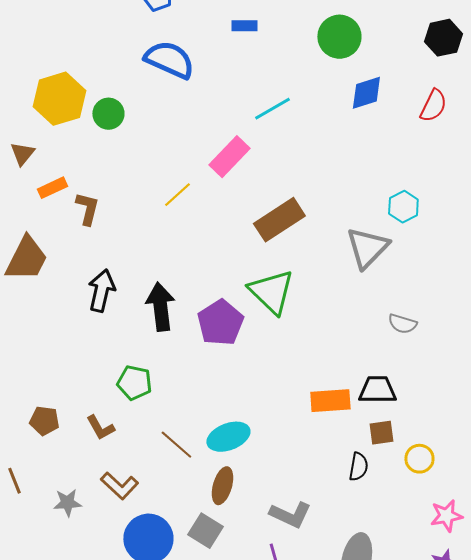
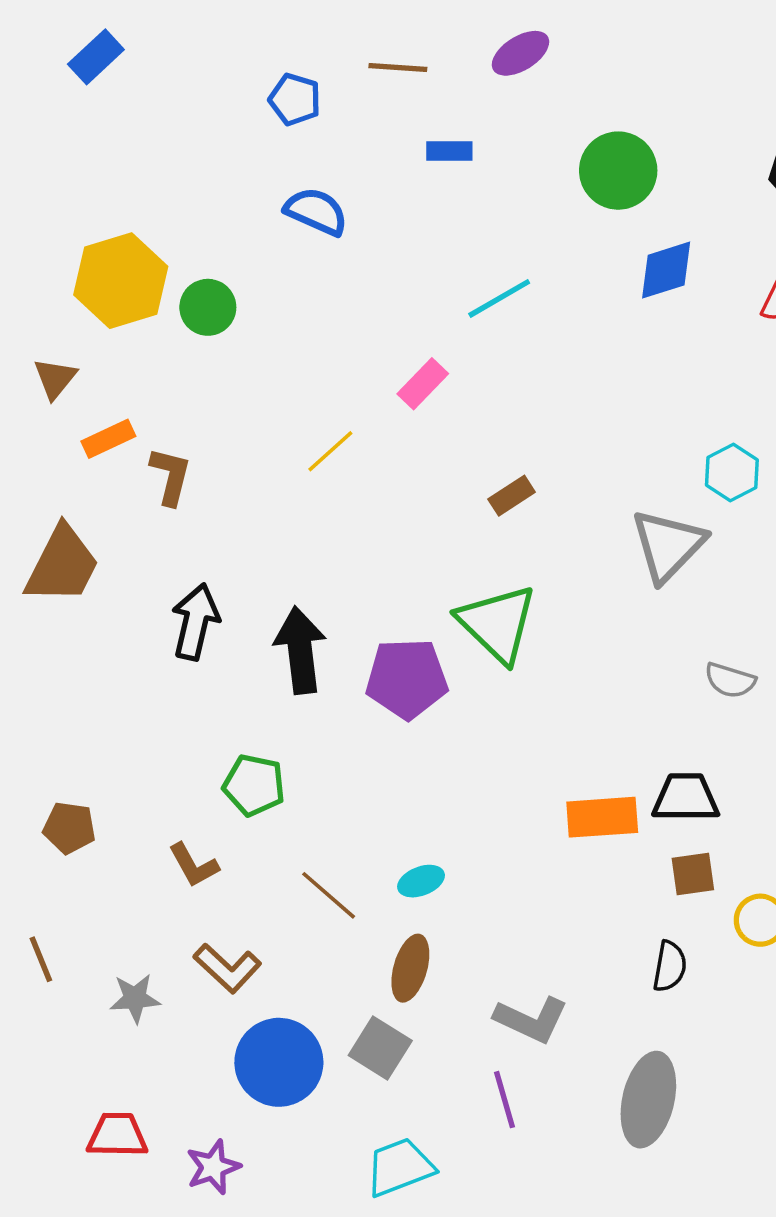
blue semicircle: (169, 60) -> (316, 211), size x0.7
pink rectangle: (229, 157) -> (423, 384), size x0.7
brown rectangle: (279, 220) -> (512, 496), size x0.5
purple pentagon: (220, 323) -> (407, 679), turned 30
brown pentagon: (44, 421) -> (69, 828), moved
cyan ellipse: (228, 437) -> (421, 881), size x0.6
black semicircle: (358, 467) -> (670, 966), moved

